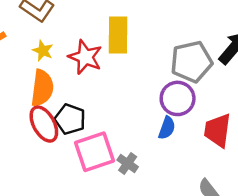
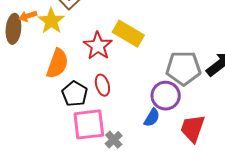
yellow rectangle: (118, 35) -> (128, 34), turned -72
yellow star: (43, 51) -> (51, 21), moved, size x1.5
red ellipse: (44, 124) -> (102, 85), moved, size x0.7

